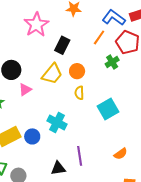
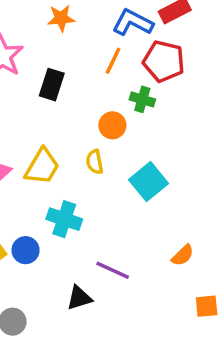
green cross: (112, 62) -> (142, 99), turned -32
orange circle: (77, 71) -> (112, 125), moved
yellow trapezoid: (52, 74) -> (42, 166), moved
purple line: (80, 156) -> (113, 270), turned -48

